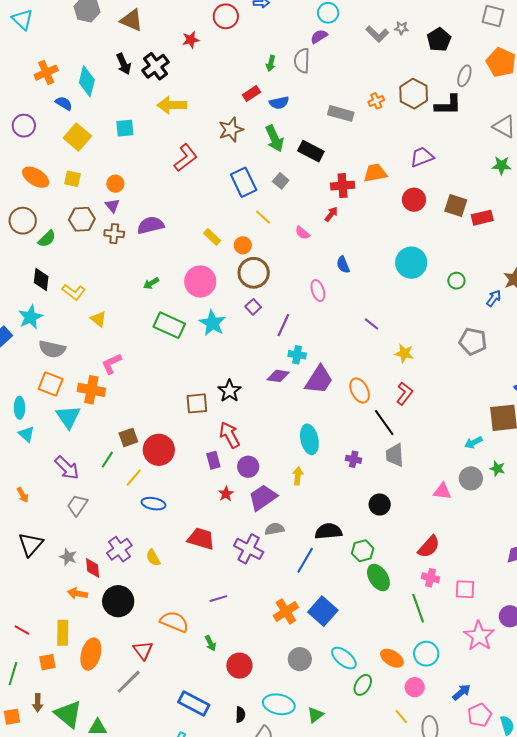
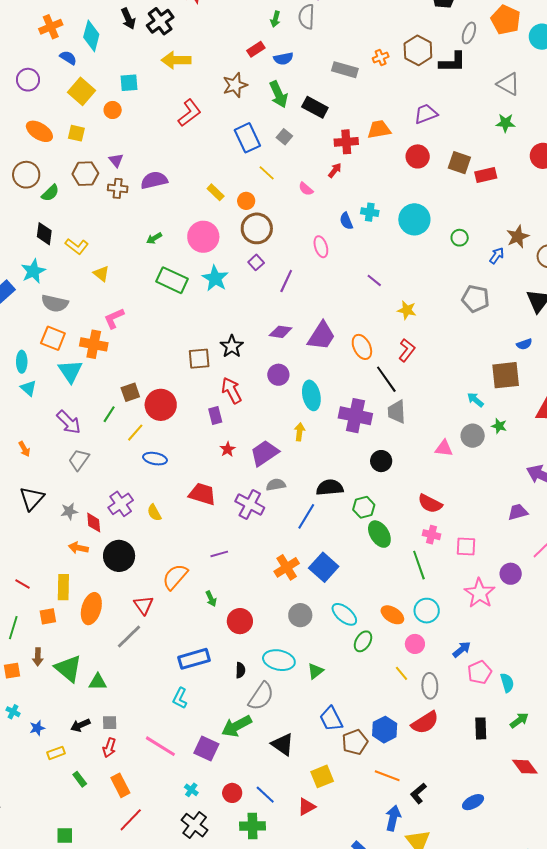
orange circle: (115, 184) -> (113, 110), moved
cyan cross: (297, 355) -> (370, 212), moved
cyan arrow: (473, 443) -> (475, 400), turned 66
purple cross: (354, 459) -> (355, 416), size x2.0
purple circle: (248, 467) -> (278, 375), moved
red semicircle: (429, 547) -> (430, 504), turned 75
gray star: (68, 557) -> (69, 511), turned -30
orange semicircle: (174, 622) -> (175, 577), turned -72
blue rectangle: (194, 704) -> (194, 659), turned -44

